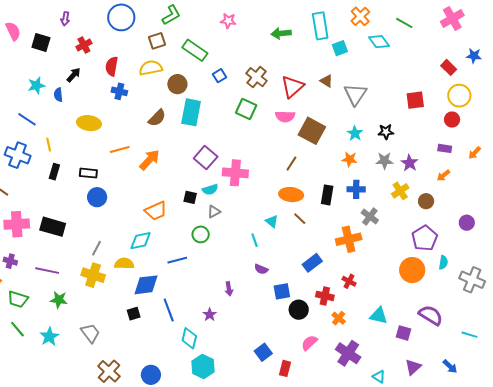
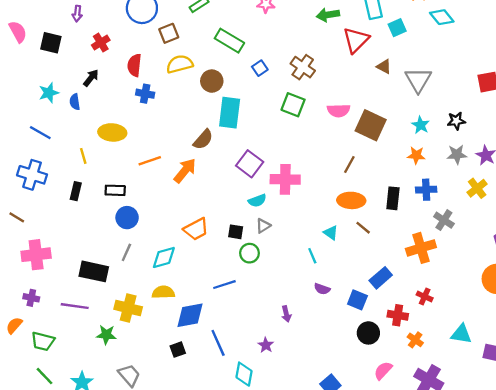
brown square: (157, 41) -> (169, 33), moved
red triangle: (292, 87) -> (356, 40), moved
brown semicircle: (157, 118) -> (203, 139), moved
yellow line: (49, 145) -> (83, 156), moved
black square: (190, 197) -> (236, 232), moved
black rectangle: (53, 227) -> (94, 271), moved
cyan diamond: (141, 241) -> (164, 257), moved
gray line: (96, 248) -> (126, 252), moved
blue square: (282, 291) -> (357, 300), moved, turned 36
green star: (59, 300) -> (106, 335), moved

